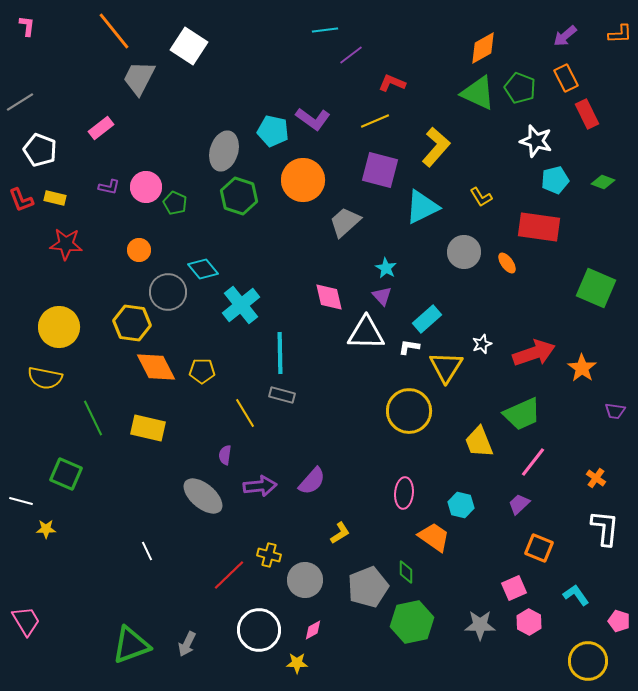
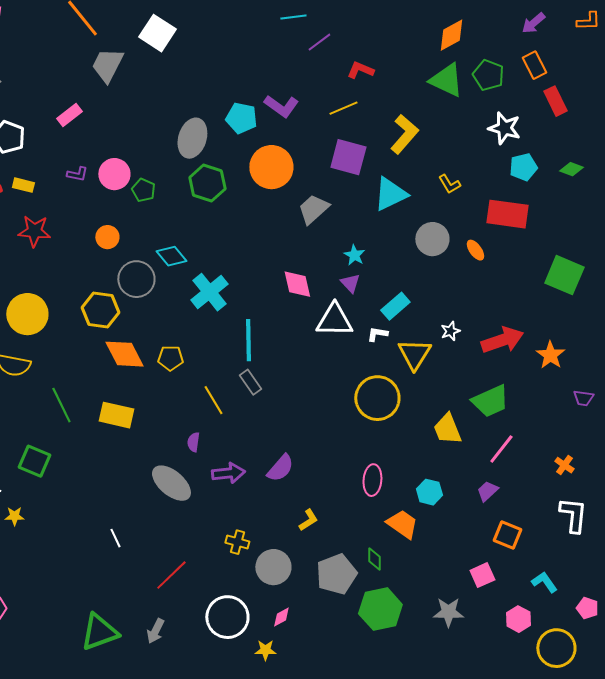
gray rectangle: (282, 395) -> (250, 382), turned 40
red line: (229, 575) -> (171, 575), moved
pink hexagon: (529, 622) -> (518, 619), moved

